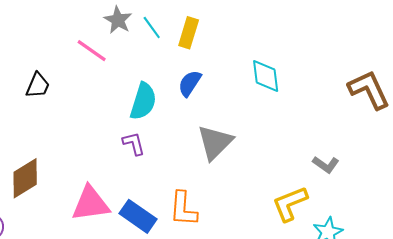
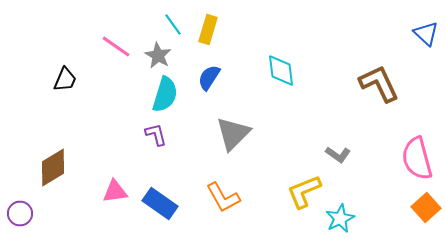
gray star: (118, 20) -> (158, 56), moved
pink triangle: (91, 204) -> (115, 192), size x0.7
orange L-shape: (183, 209) -> (223, 198), moved, turned -33

